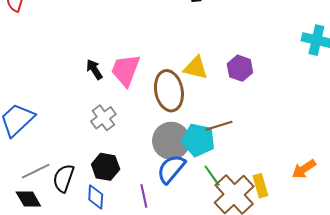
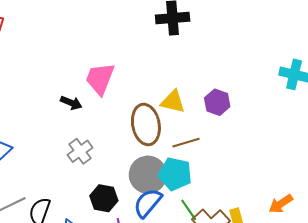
black arrow: (94, 69) -> (71, 103), turned 145
pink trapezoid: (126, 70) -> (100, 79), moved
brown line: (219, 126) -> (186, 143), moved
black hexagon: (106, 167) -> (104, 198), moved

